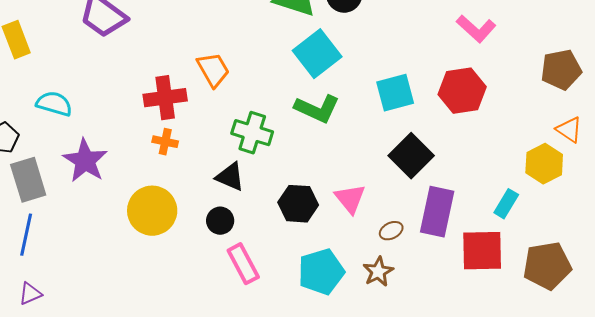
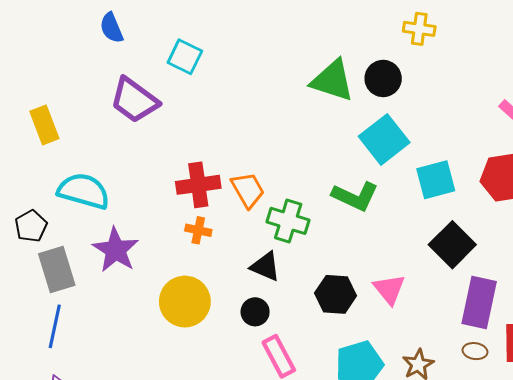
cyan square: (317, 54) -> (384, 139), moved
orange trapezoid: (213, 70) -> (248, 190), moved
cyan semicircle: (54, 104) -> (84, 191), size x1.4
brown ellipse: (391, 231) -> (475, 351), moved, turned 35

